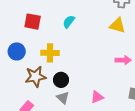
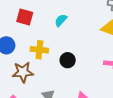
black circle: (61, 80) -> (68, 60), moved

